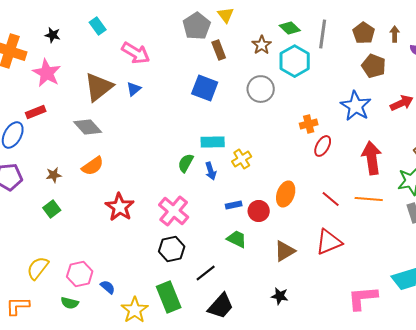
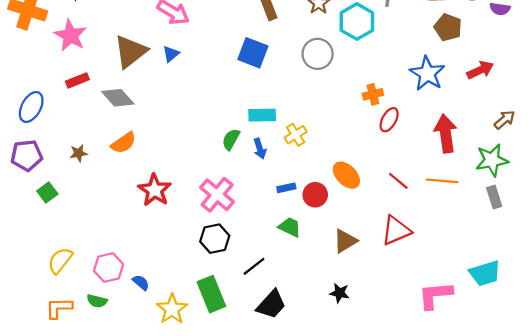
red rectangle: (36, 112) -> (77, 80), moved
orange ellipse: (286, 194) -> (346, 175), turned -65
green square: (52, 209) -> (47, 192), moved
orange L-shape: (18, 306) -> (59, 308), moved

